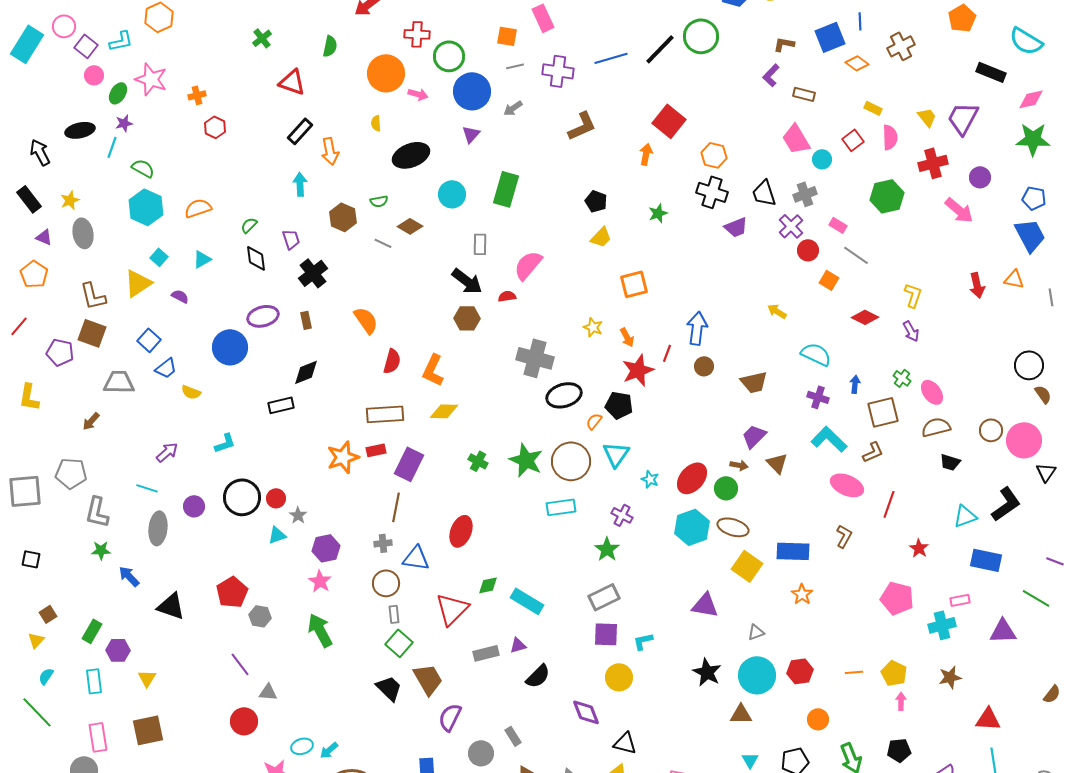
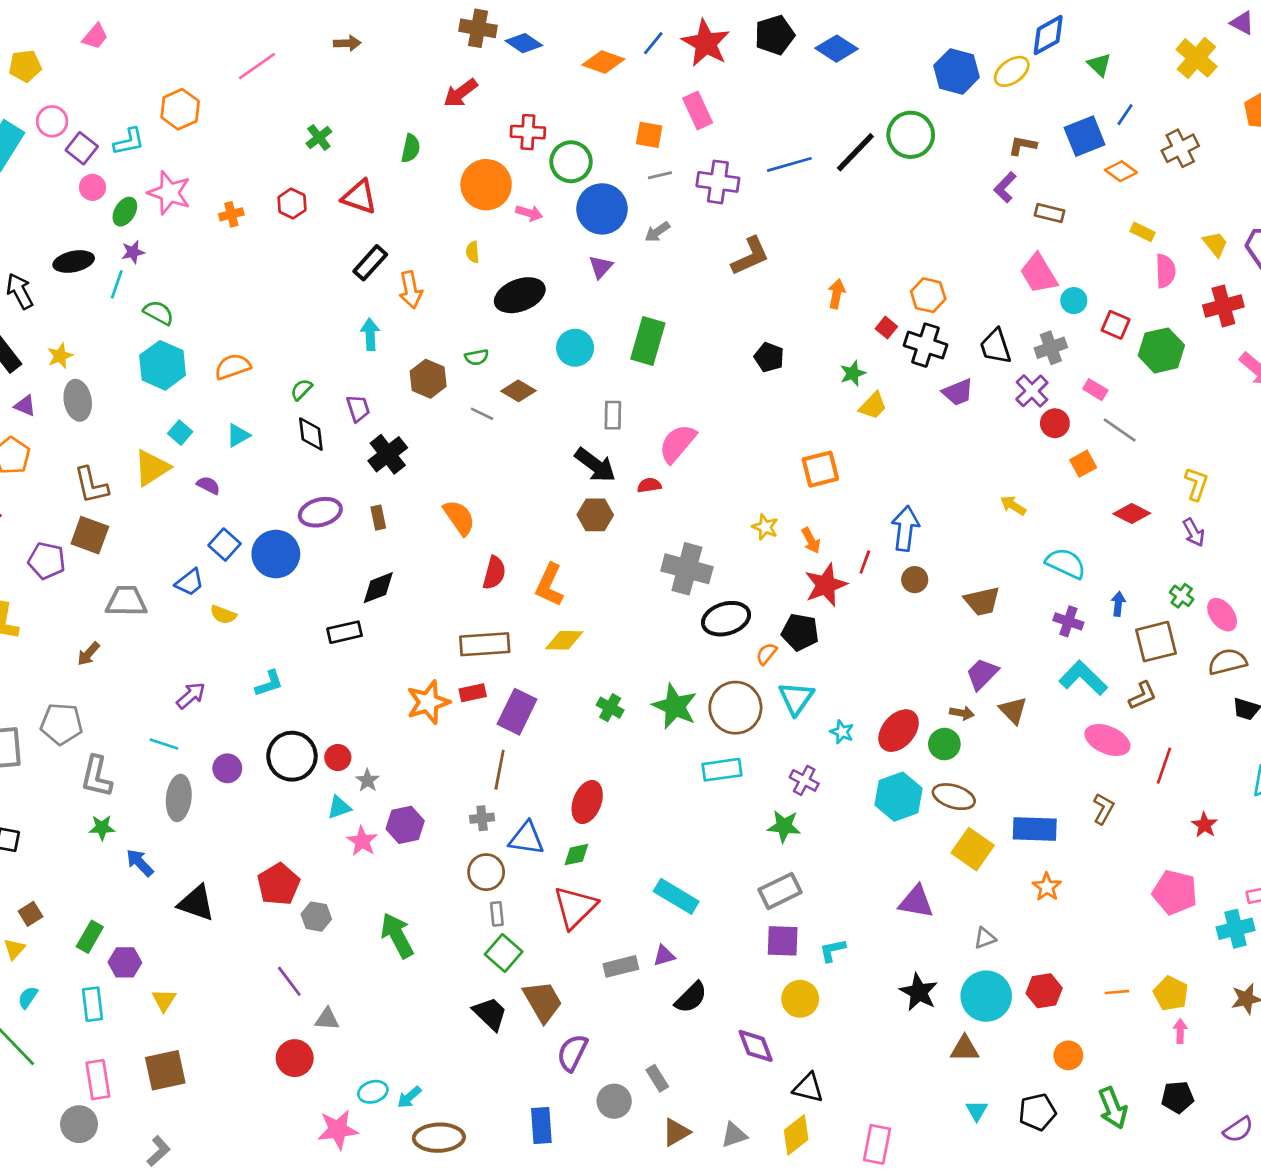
blue line: (860, 21) -> (1125, 115), turned 36
red square: (669, 121) -> (886, 328), moved, size x0.5
red hexagon: (215, 127) -> (292, 204), moved
red square: (853, 140) -> (1116, 325), moved, turned -30
yellow trapezoid: (601, 237) -> (873, 406), moved
orange square: (829, 280) -> (1083, 464), turned 30
blue square: (149, 340) -> (225, 545), moved
green star: (607, 549) -> (784, 826), turned -30
pink star: (320, 581) -> (362, 841), moved
green diamond: (488, 585) -> (576, 855), moved

